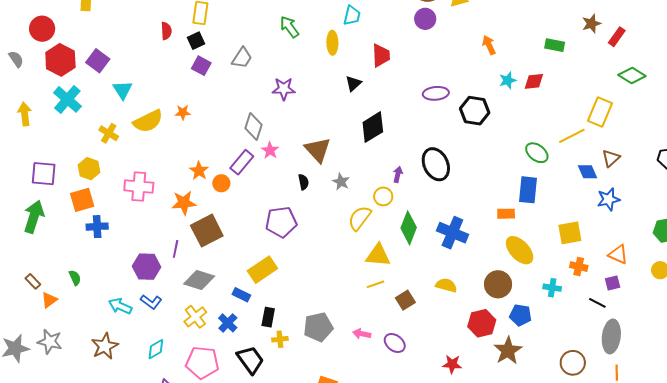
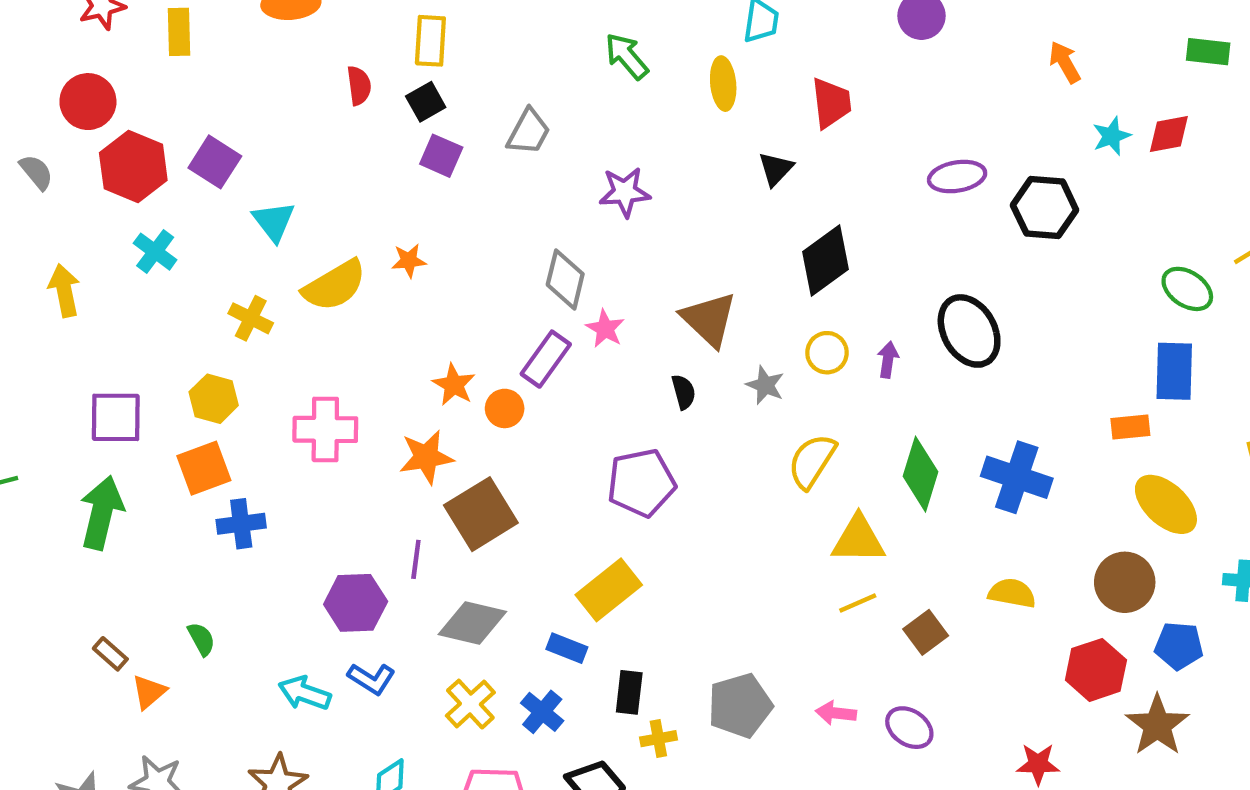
cyan cross: (67, 99) -> (155, 252), size x0.7
yellow circle: (383, 196) -> (827, 353), moved

